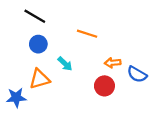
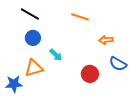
orange line: (87, 34) -> (80, 17), moved
orange arrow: (113, 63) -> (106, 40), moved

